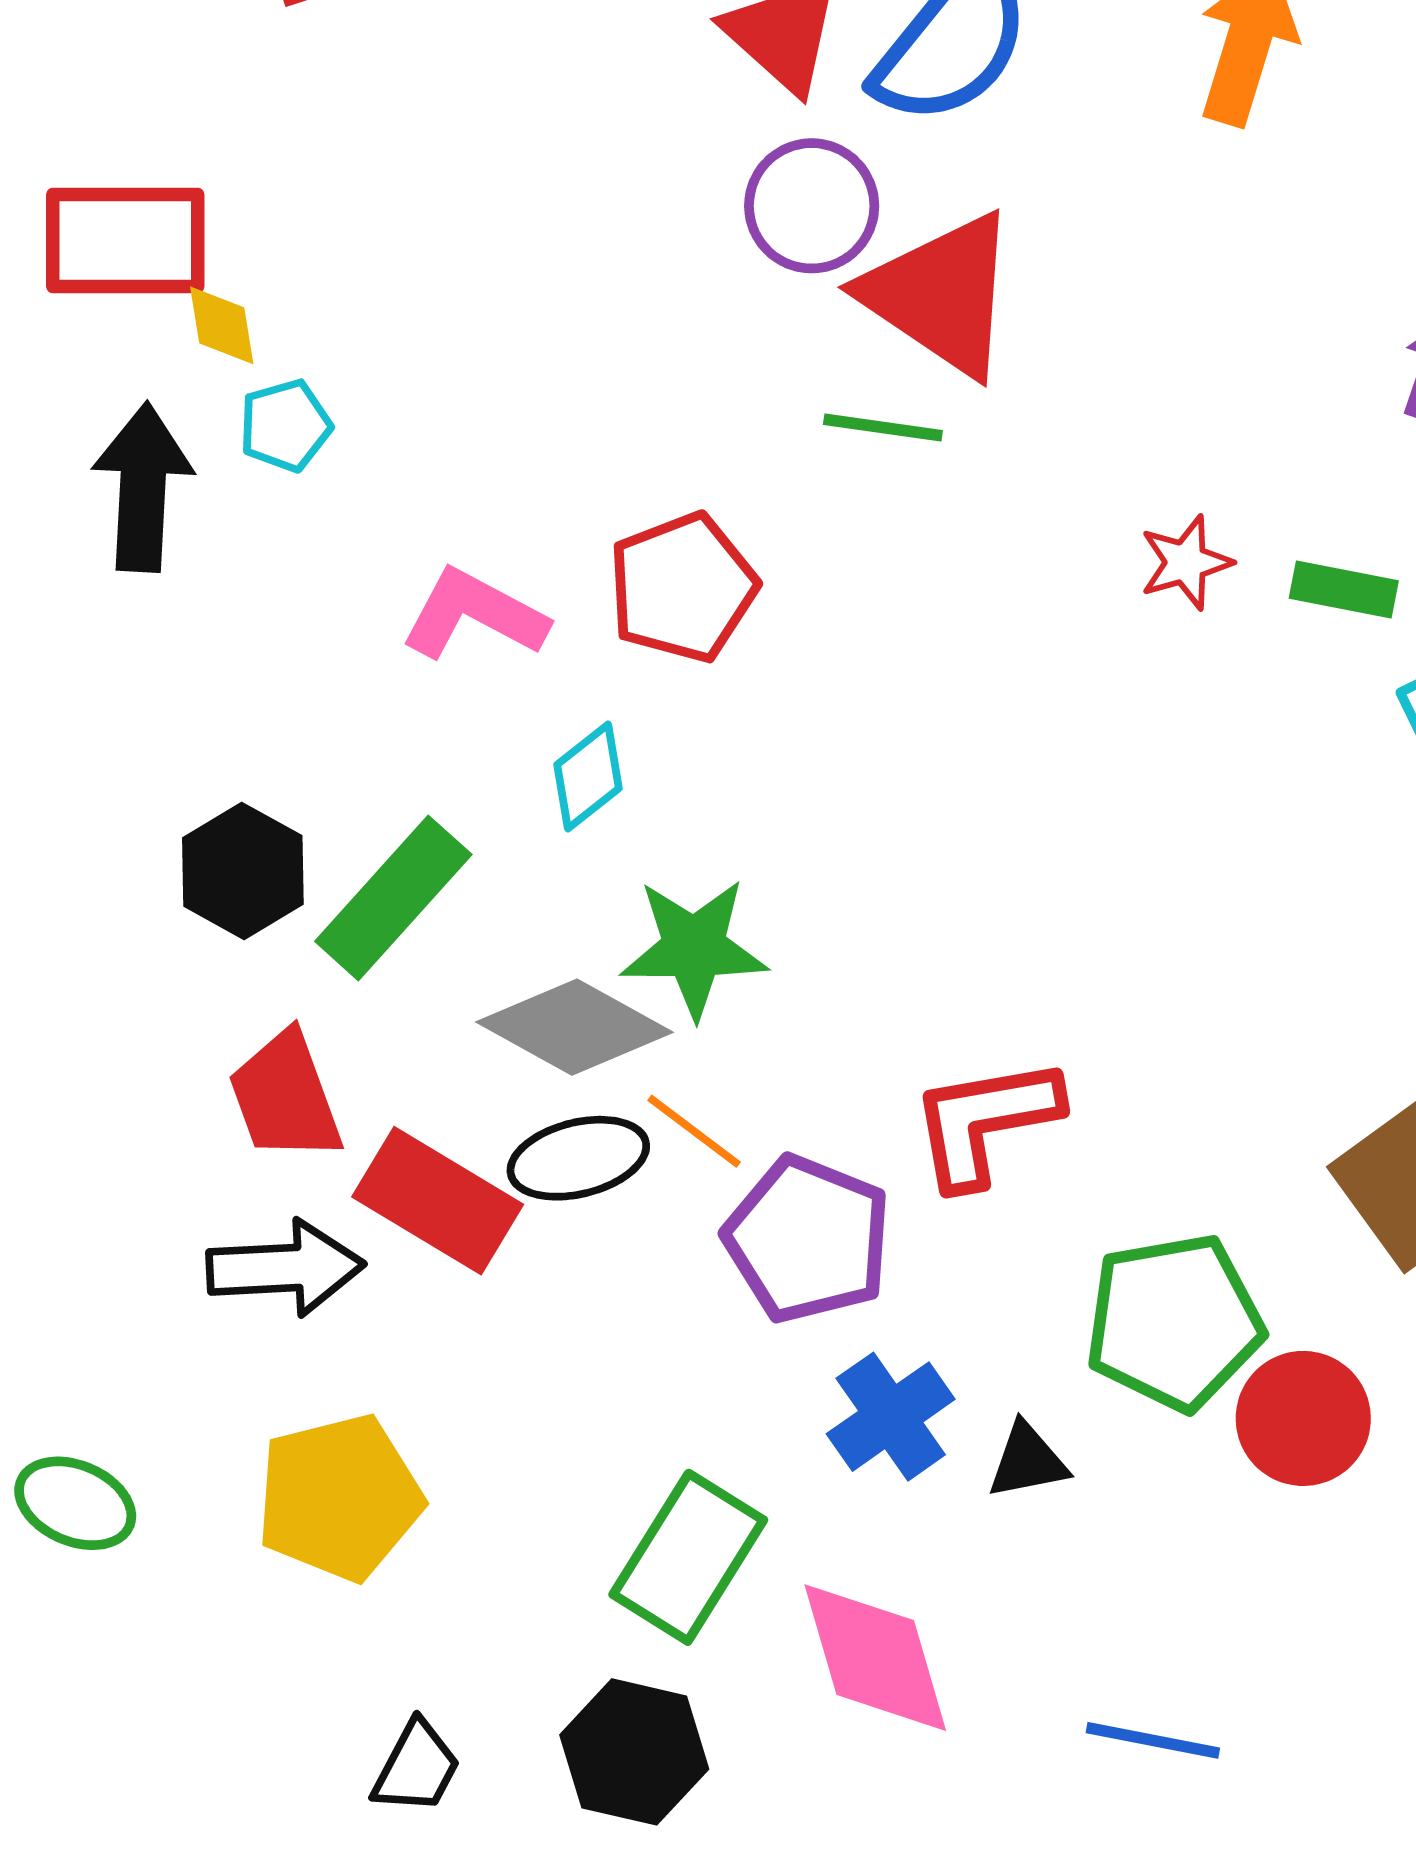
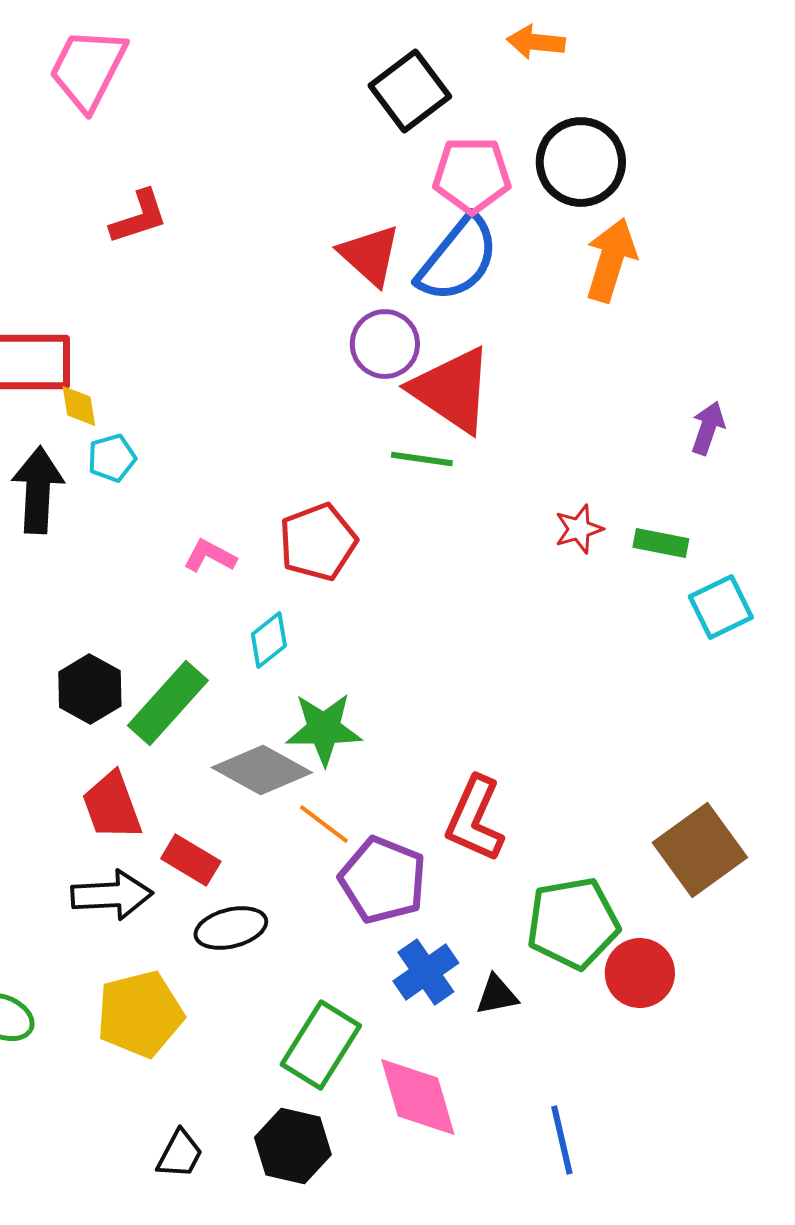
pink L-shape: (474, 615) -> (210, 556), size x0.7
red L-shape: (985, 1122) -> (475, 819), turned -56
black ellipse: (578, 1158) -> (231, 928), moved
red rectangle: (438, 1201) -> (191, 860), size x0.7
blue line: (1153, 1740) -> (562, 1140), turned 66

